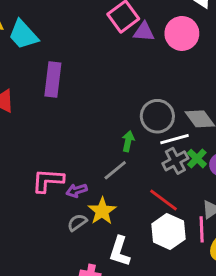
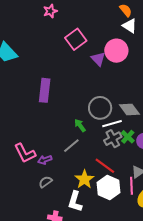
purple triangle: (144, 32) -> (98, 59), moved, turned 42
purple rectangle: (53, 80) -> (45, 90), moved
green arrow: (128, 141) -> (80, 125), turned -48
pink L-shape: (48, 181) -> (25, 153), turned -120
yellow star: (102, 211) -> (84, 179), moved

